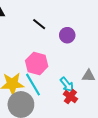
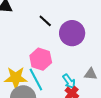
purple circle: (67, 35) -> (72, 33), size x1.6

